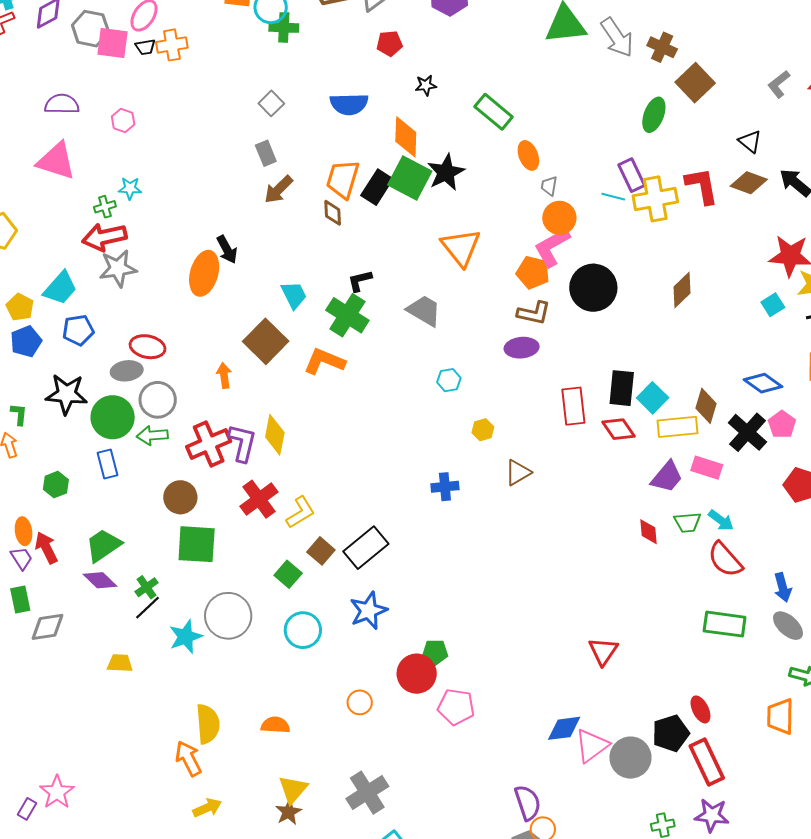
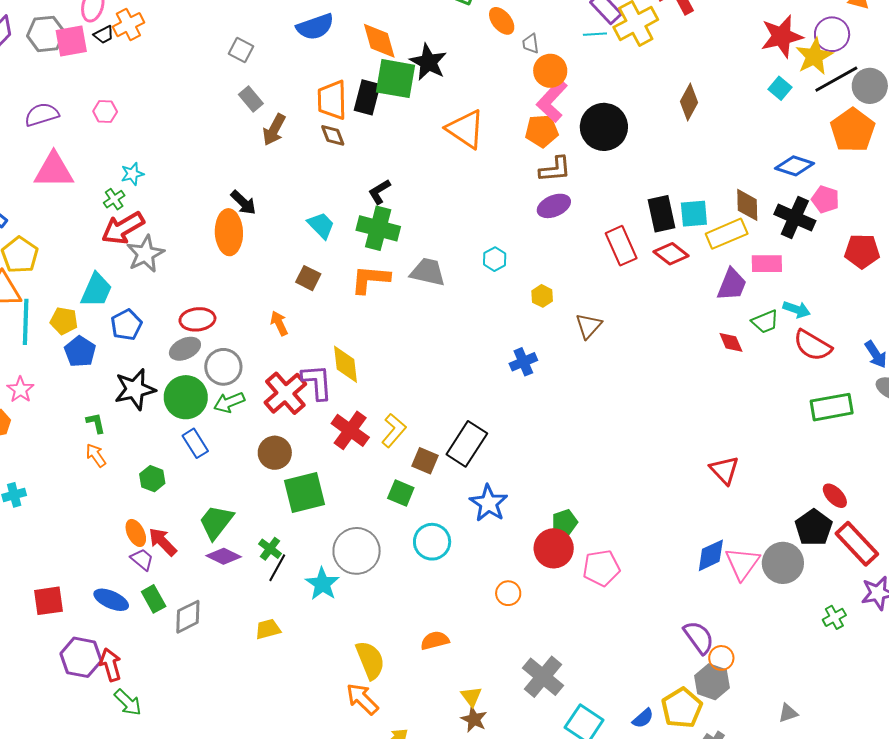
gray trapezoid: (424, 311) -> (428, 272), moved
brown square: (266, 341) -> (308, 278), size x0.6
cyan square: (653, 398) -> (694, 214), turned -32
yellow triangle: (293, 789) -> (471, 696), size x0.7

